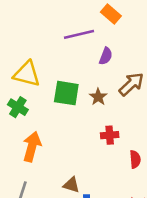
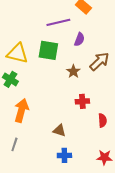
green square: (66, 93) -> (48, 50), moved
brown triangle: (71, 185) -> (59, 130), moved

